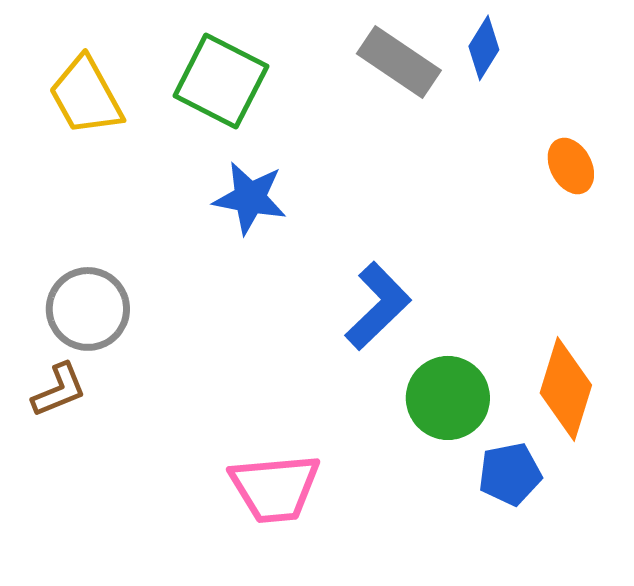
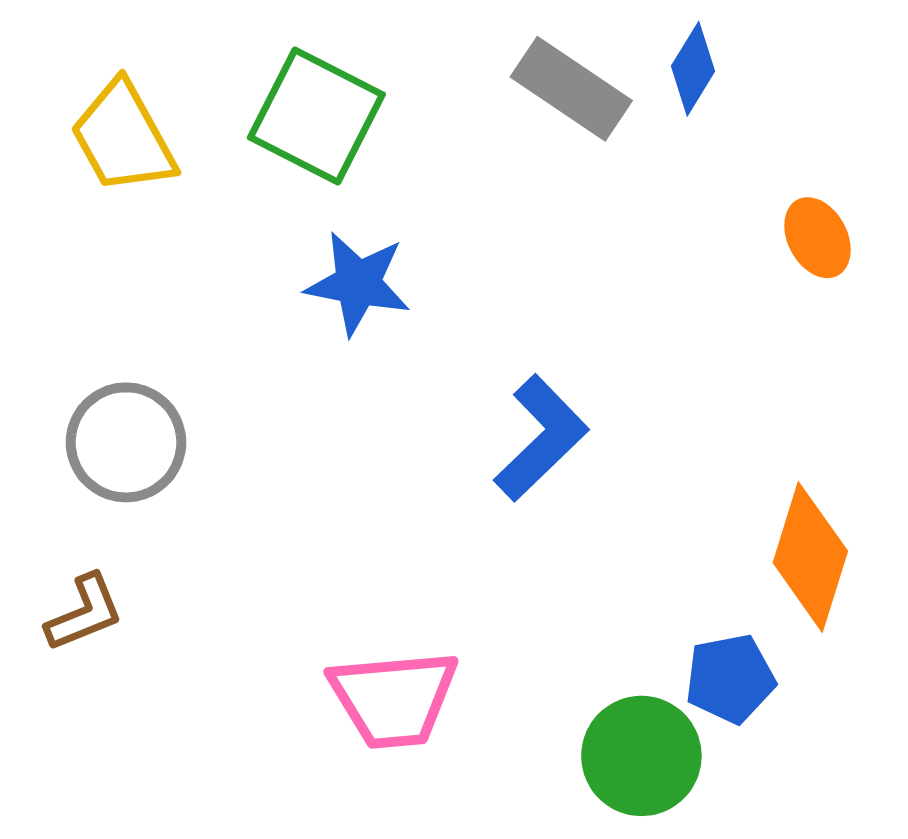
brown L-shape: (59, 390) -> (84, 613), moved
green circle: (448, 398) -> (641, 756), moved

